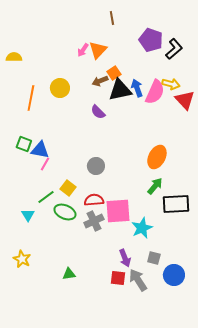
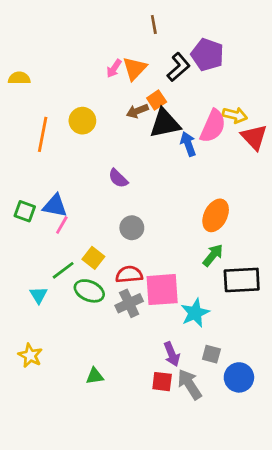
black L-shape: (174, 49) -> (179, 67), moved
blue arrow: (137, 88) -> (188, 144), moved
purple semicircle: (98, 112) -> (118, 178), moved
green square: (24, 144) -> (25, 211), moved

